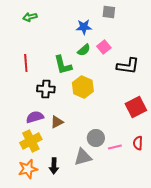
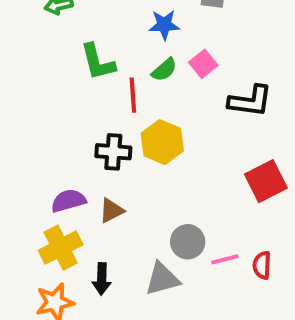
red line: (26, 63) -> (133, 95), moved
green L-shape: (63, 65) -> (98, 62), moved
black cross: (46, 89) -> (113, 152), moved
red semicircle: (138, 143) -> (262, 265), moved
black arrow: (54, 166) -> (102, 279), moved

